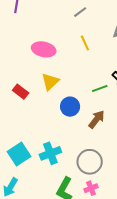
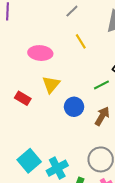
cyan cross: (50, 153) -> (57, 168), moved

